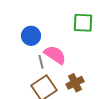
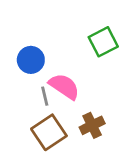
green square: (83, 23) -> (103, 42), turned -30

